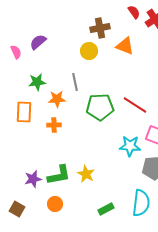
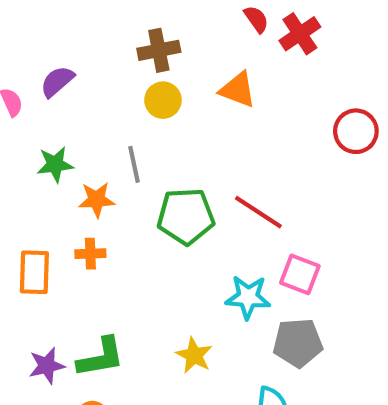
brown cross: (100, 28) -> (159, 50), moved
orange rectangle: (24, 112) -> (34, 272), moved
yellow star: (86, 174) -> (194, 355), moved

